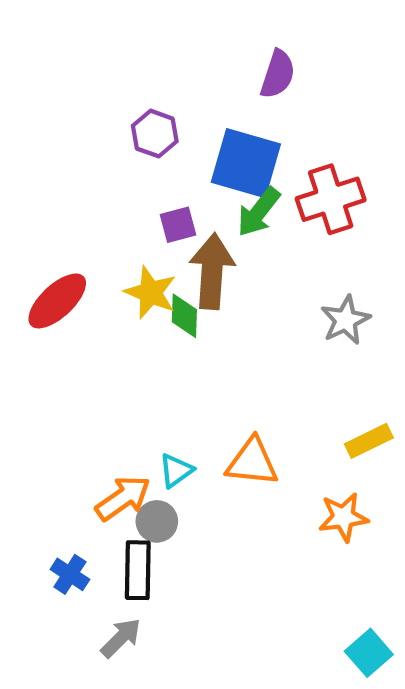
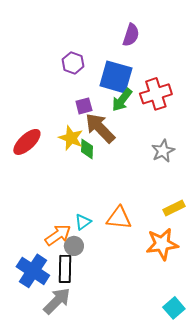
brown arrow: (212, 271) -> (100, 128), turned -48
orange star: (343, 517) -> (162, 244), size x1.4
blue cross: (70, 574) -> (33, 271), size x1.8
gray arrow: (121, 638) -> (57, 301), size x1.4

